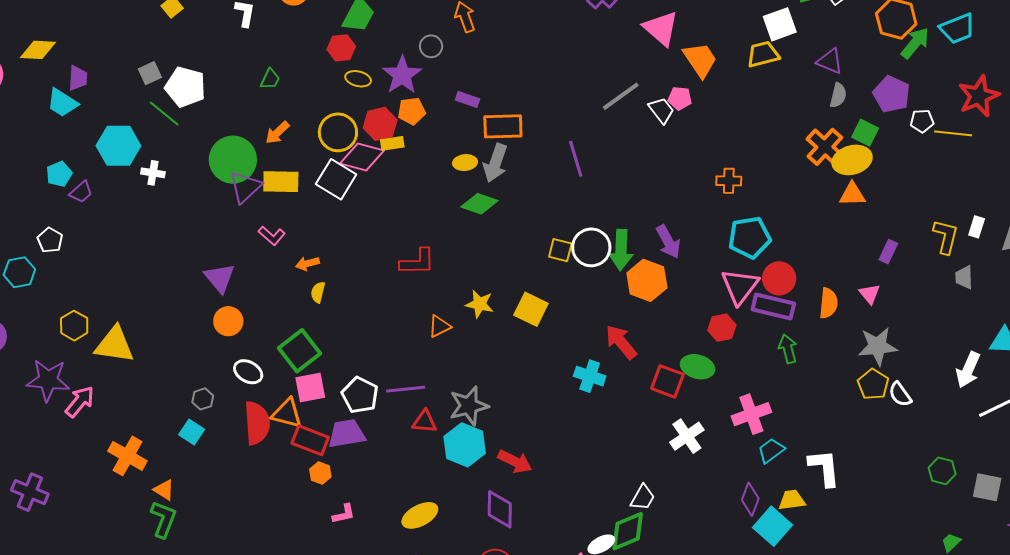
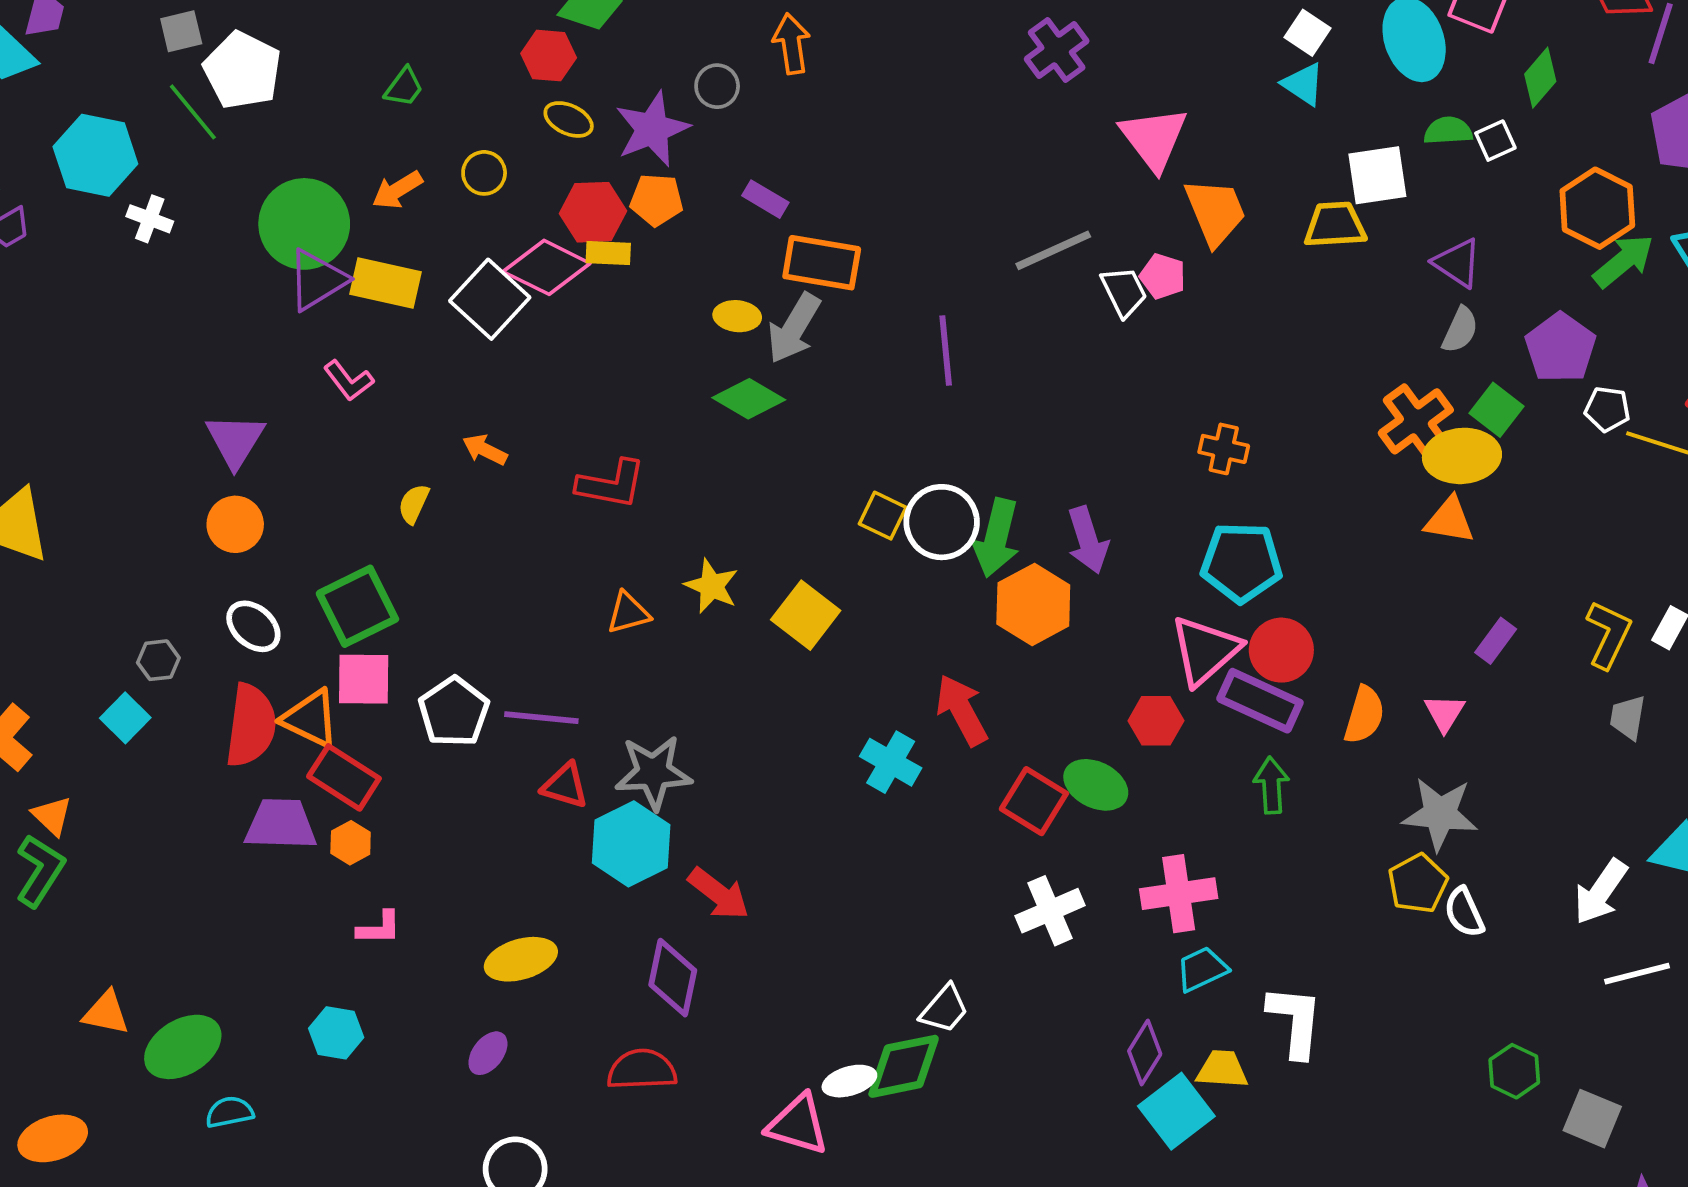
yellow circle: (338, 132) -> (484, 173), moved, size x0.6
orange arrow: (307, 264) -> (485, 450), moved, turned 30
purple trapezoid: (347, 434) -> (281, 824), moved

